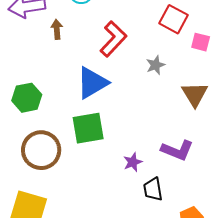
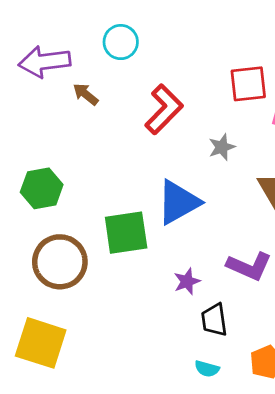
red square: (174, 19) -> (248, 84), turned -36
brown arrow: (57, 29) -> (86, 94), turned -48
blue triangle: (92, 83) -> (178, 202), moved

